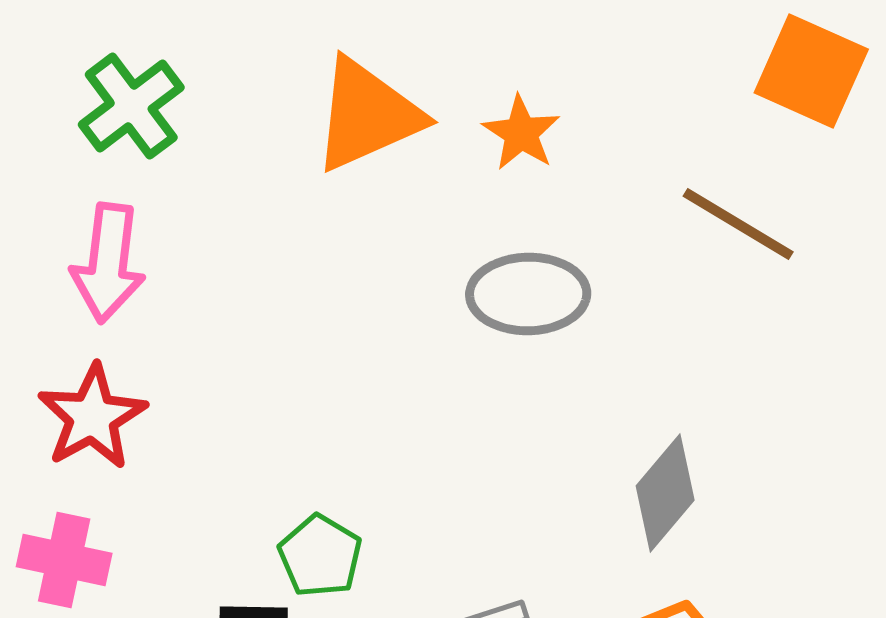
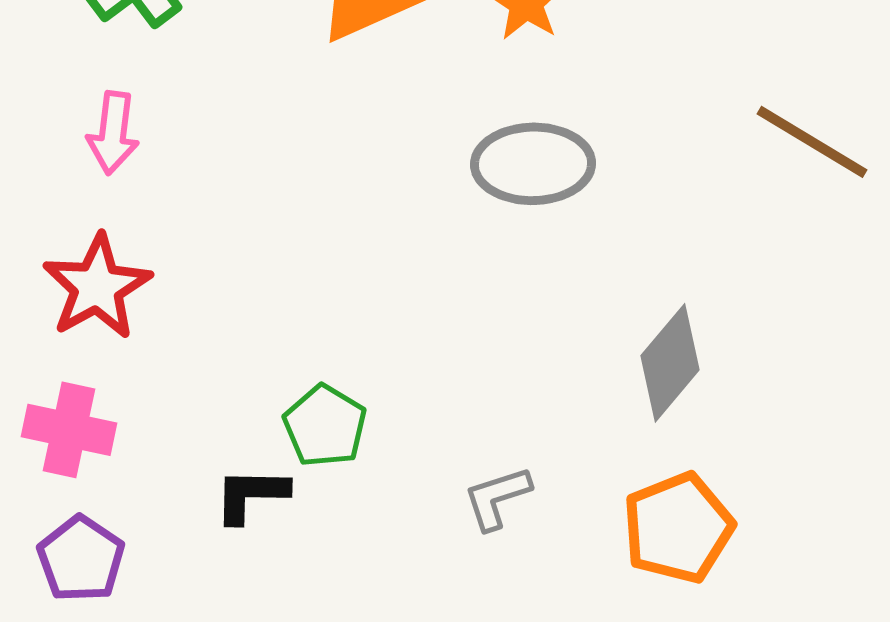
brown line: (738, 224) -> (812, 142), moved
pink arrow: (108, 263) -> (113, 133), size x0.7

